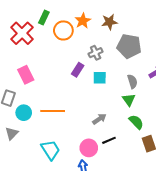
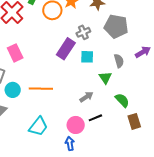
purple rectangle: (78, 70) -> (66, 49), size x1.5
green triangle: (129, 100) -> (105, 78), moved
cyan trapezoid: (50, 150) -> (38, 126), turned 70

